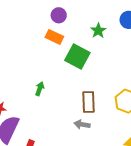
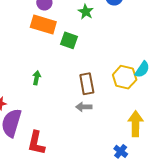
orange rectangle: (54, 37) -> (43, 24), size x1.4
green square: (77, 57) -> (69, 40), size x0.7

